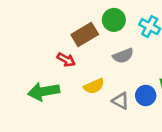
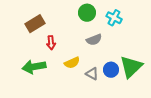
brown rectangle: (85, 34) -> (35, 24), moved
red arrow: (66, 60) -> (51, 43), turned 56

